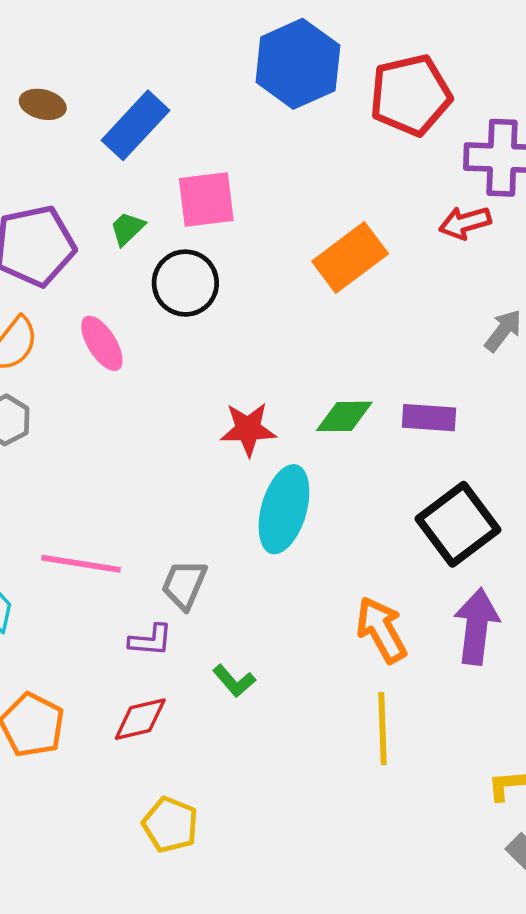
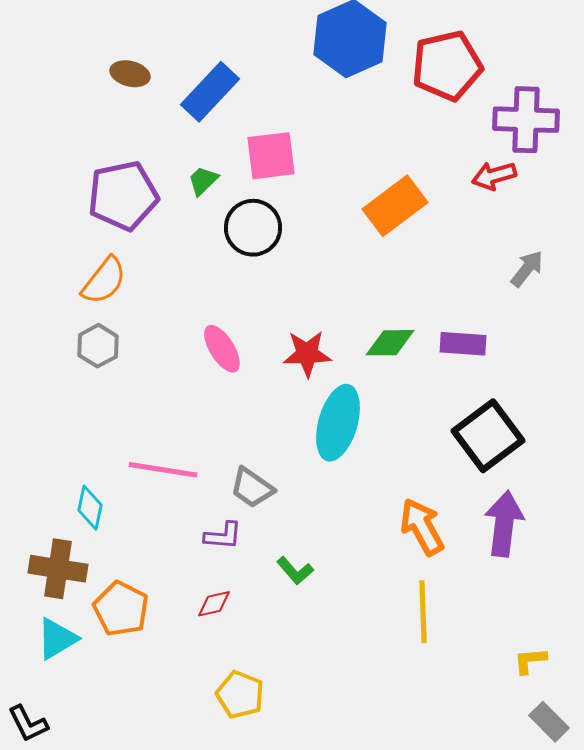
pink ellipse: (102, 343) -> (222, 349), moved
gray trapezoid: (184, 585) -> (252, 488), turned -78
red diamond: (140, 719) -> (214, 604), size x0.7

